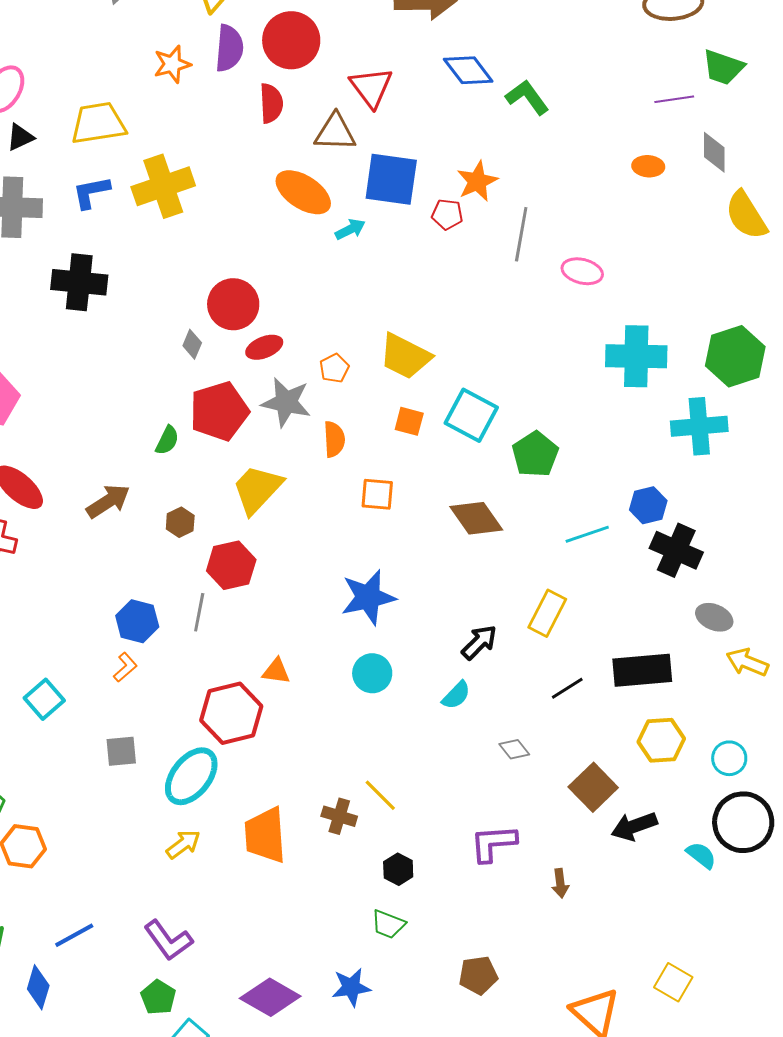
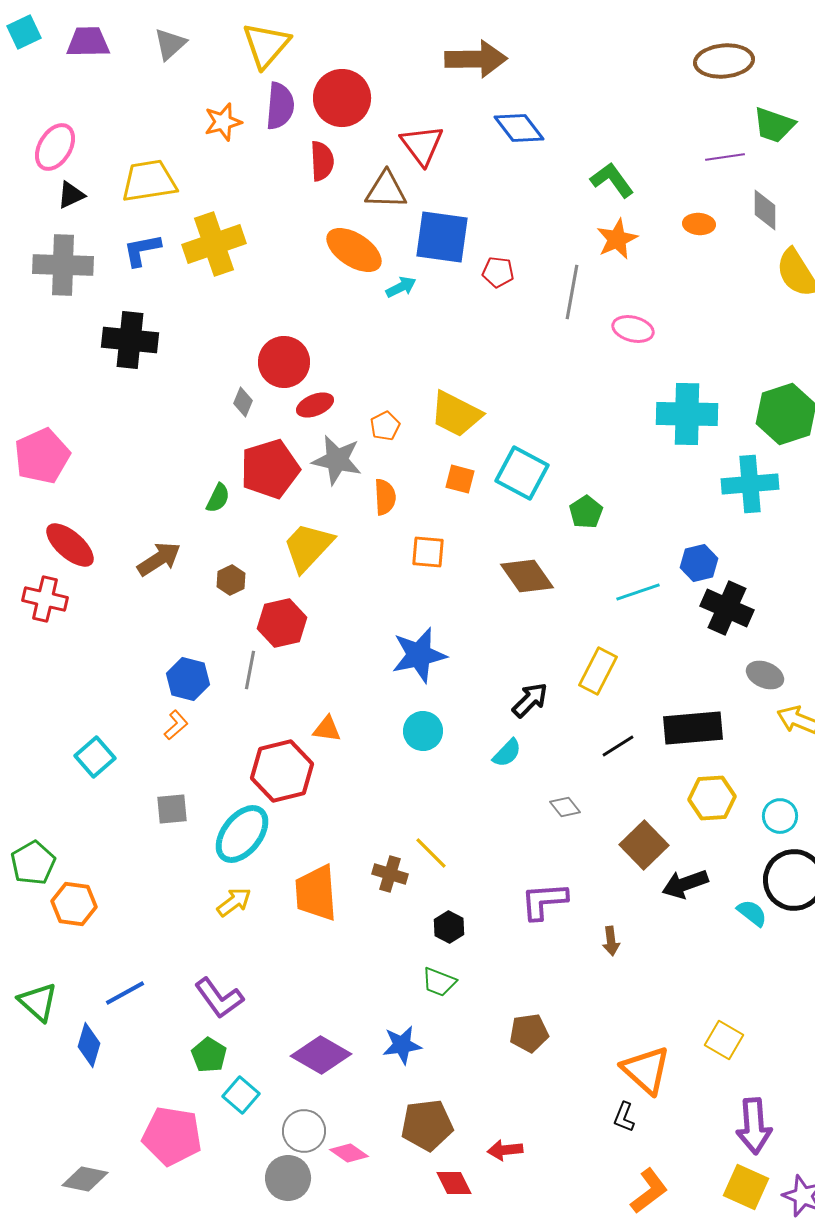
green L-shape: (527, 97) -> (612, 180), moved
orange star: (477, 181) -> (617, 239), moved
green pentagon: (535, 454) -> (586, 512), size x0.7

